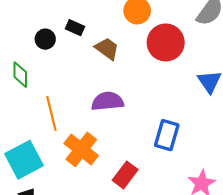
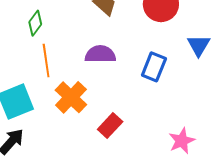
green diamond: (20, 75) -> (35, 23), moved, turned 30
blue rectangle: (167, 135) -> (154, 67), moved

